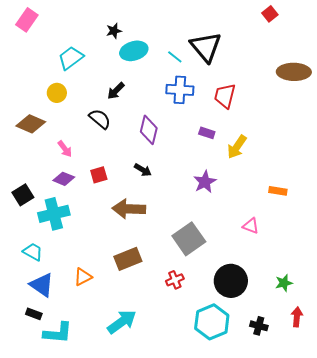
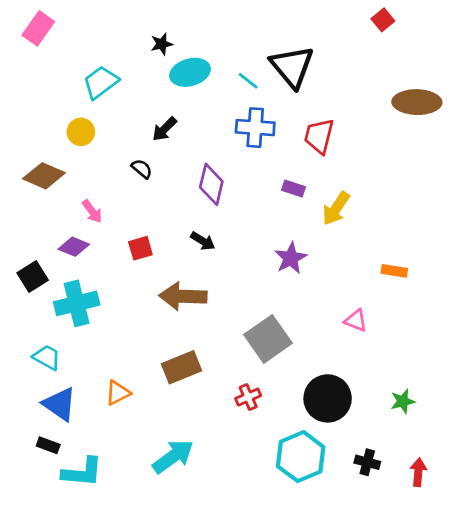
black semicircle: (100, 119) -> (142, 169), size x0.7
purple diamond: (64, 179) -> (74, 247), moved
red arrow: (297, 317) -> (418, 472), moved

